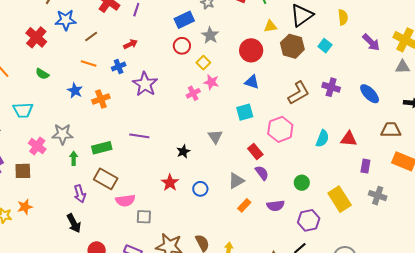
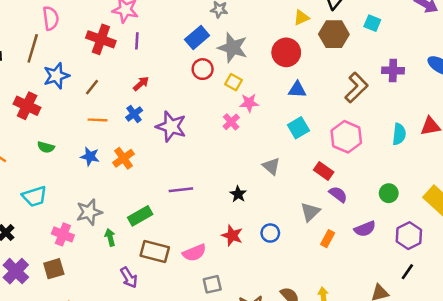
gray star: (210, 35) -> (233, 48), size x1.4
pink semicircle: (125, 201) -> (194, 253), moved

